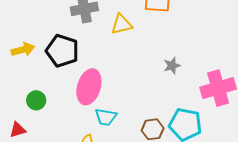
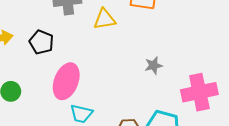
black pentagon: (62, 51) -> (41, 42), size x0.7

